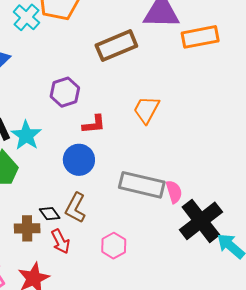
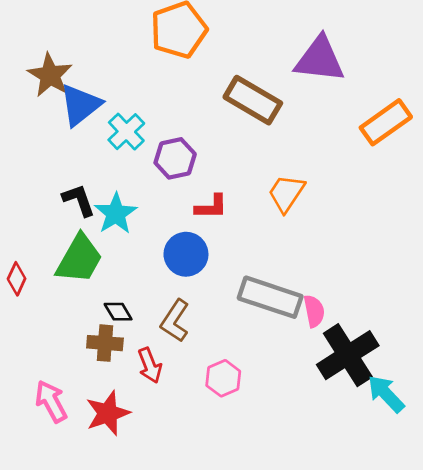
cyan cross: (26, 17) -> (126, 132), moved
orange rectangle: (200, 37) -> (386, 122), moved, turned -30
brown rectangle: (116, 46) -> (253, 100), turned 48
black diamond: (50, 214) -> (118, 312), moved

